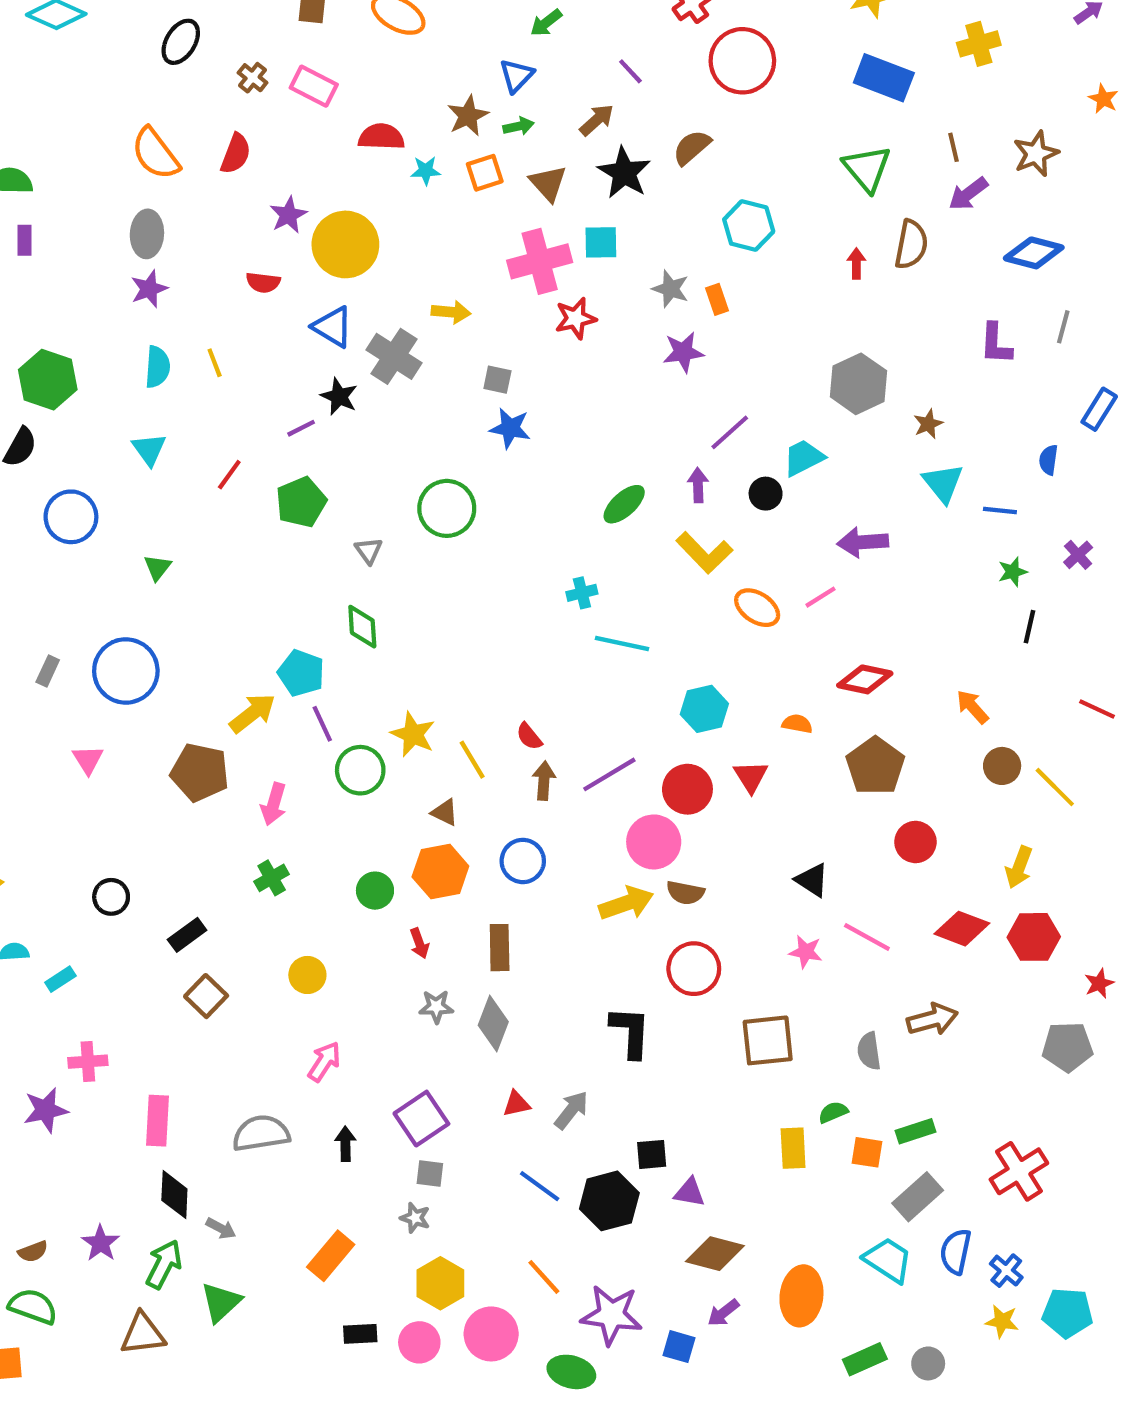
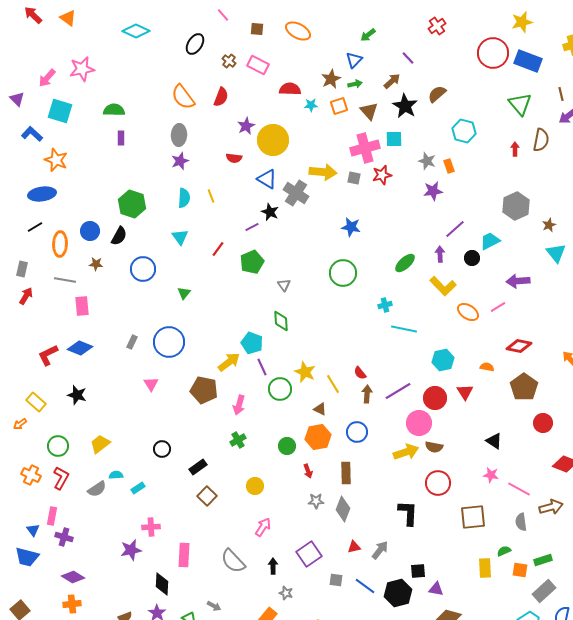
red circle: (742, 61) -> (493, 53), moved
yellow arrow: (451, 312) -> (323, 172), size x1.5
gray square: (497, 380) -> (354, 178), moved
green circle: (447, 508) -> (343, 273), moved
pink line: (867, 937) -> (519, 489), moved
gray semicircle: (261, 1133) -> (233, 561), turned -124
gray square: (430, 1173) -> (336, 580), moved
black diamond: (174, 1195) -> (162, 584), moved
gray star: (415, 1218) -> (286, 593), moved

